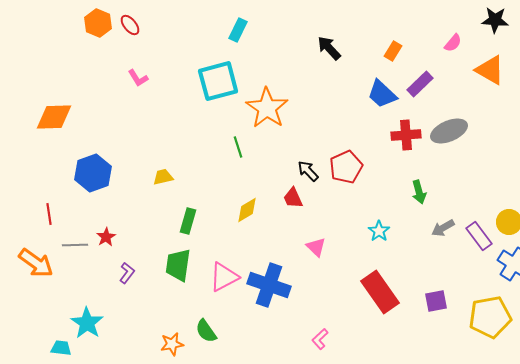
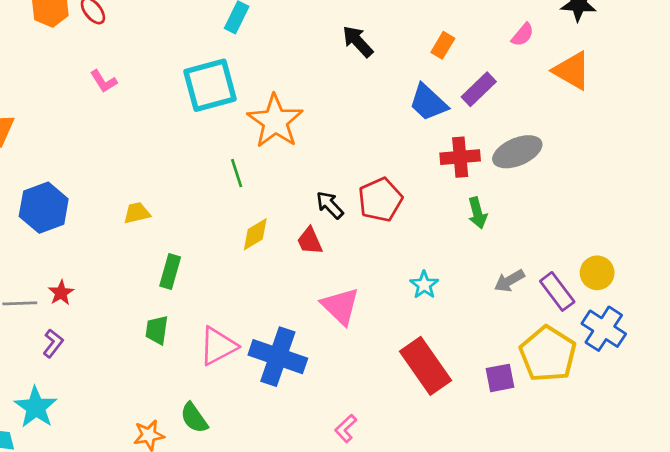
green arrow: (419, 192) -> (477, 213), moved
yellow diamond: (247, 210) -> (255, 234), moved
pink triangle: (316, 247) -> (340, 306), size x1.5
green trapezoid: (178, 265) -> (157, 330), size x0.7
purple L-shape: (127, 273) -> (53, 343), moved
yellow pentagon: (490, 317) -> (548, 354), moved, turned -30

